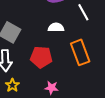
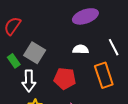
white line: (83, 12) -> (114, 47), moved

